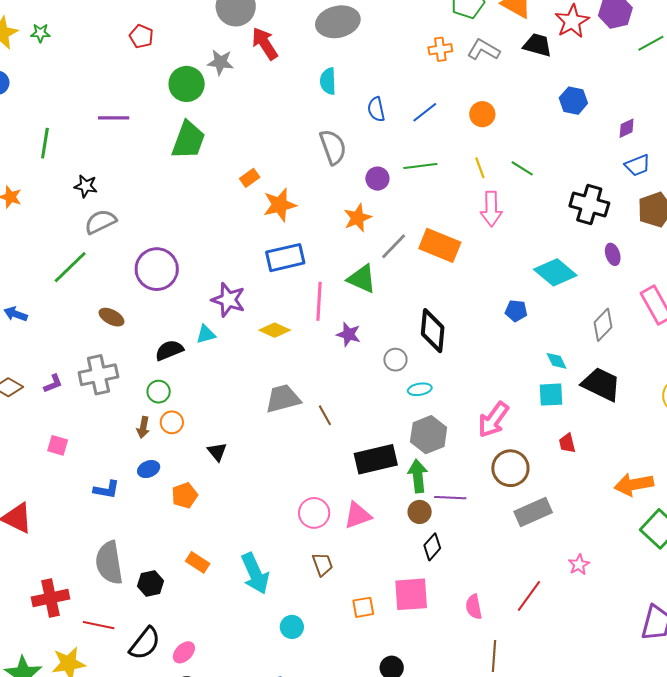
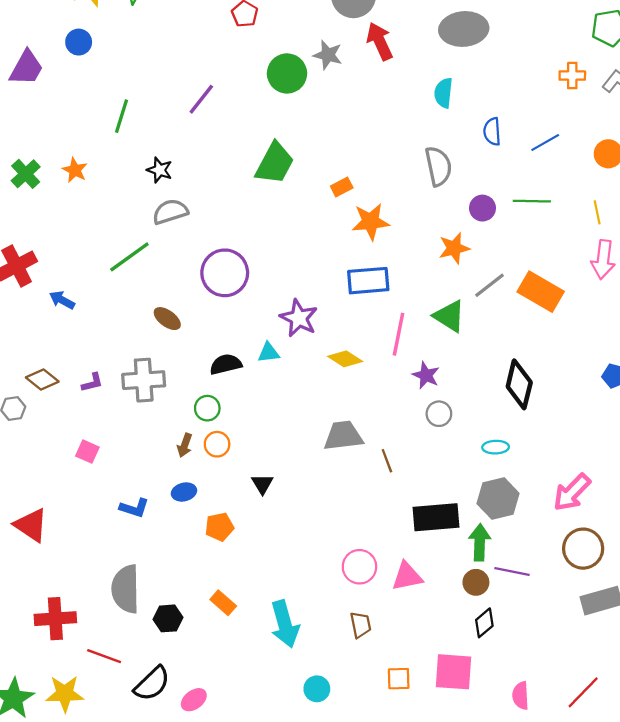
purple line: (114, 118) -> (201, 99), turned -60
green trapezoid: (188, 140) -> (275, 163), moved
gray circle: (395, 360) -> (439, 414), moved

